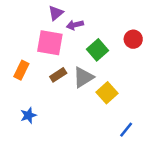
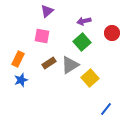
purple arrow: (75, 25) -> (84, 21), moved
pink square: (50, 43) -> (42, 36), size x0.7
blue star: (28, 115) -> (21, 80), moved

